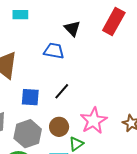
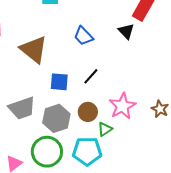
black triangle: (72, 29) -> (126, 31), moved
blue trapezoid: (54, 51) -> (83, 36), turned -145

